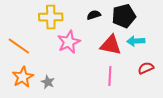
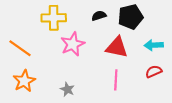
cyan arrow: (136, 41) -> (154, 45), moved
gray star: (48, 82) -> (67, 89), moved

